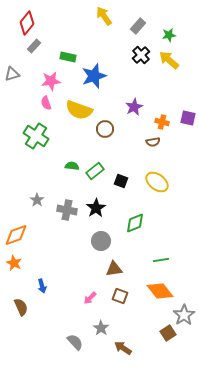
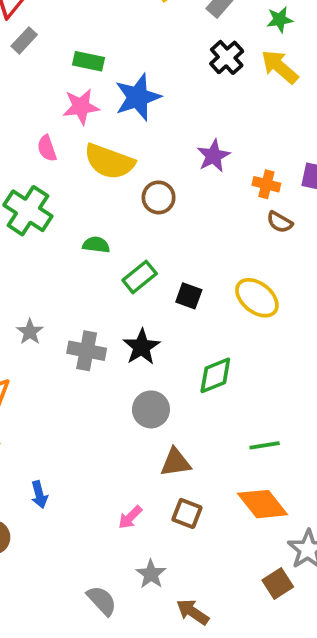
pink star: (51, 81) -> (81, 107), moved
brown semicircle: (153, 142) -> (280, 222), moved, turned 40
green semicircle: (72, 166) -> (96, 245), moved

